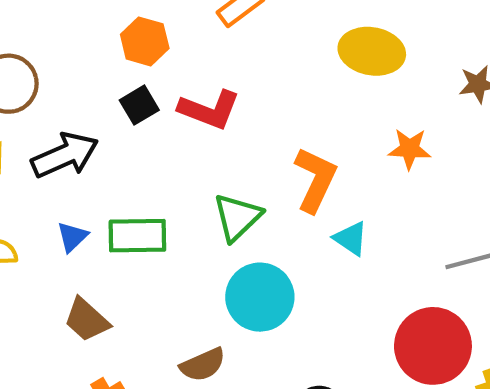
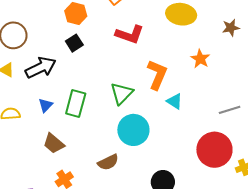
red L-shape: (209, 110) -> (130, 34), moved
orange star: (409, 149) -> (200, 59), turned 30
green rectangle: (137, 236) -> (76, 104), turned -72

